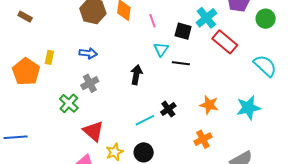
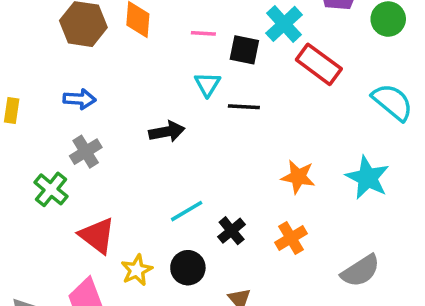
pink line: (152, 21) -> (203, 33), moved, turned -64
black arrow: (136, 75) -> (167, 132), turned 72
cyan star: (248, 108) -> (367, 178), turned -30
black cross: (168, 109) -> (232, 231), moved

